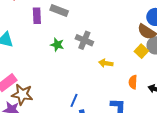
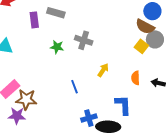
yellow arrow: (106, 63) -> (103, 70), moved, turned 120
blue line: (74, 100) -> (75, 87), moved, turned -40

